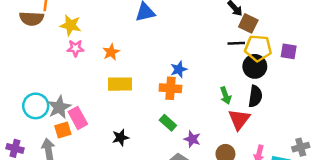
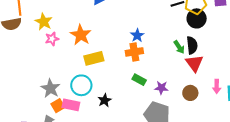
yellow star: (71, 25) -> (44, 22), turned 30
orange star: (111, 52) -> (81, 35), size x1.5
black semicircle: (255, 96) -> (192, 45), moved
cyan circle: (36, 106) -> (81, 85), moved
pink rectangle: (78, 118) -> (71, 105), moved, turned -36

